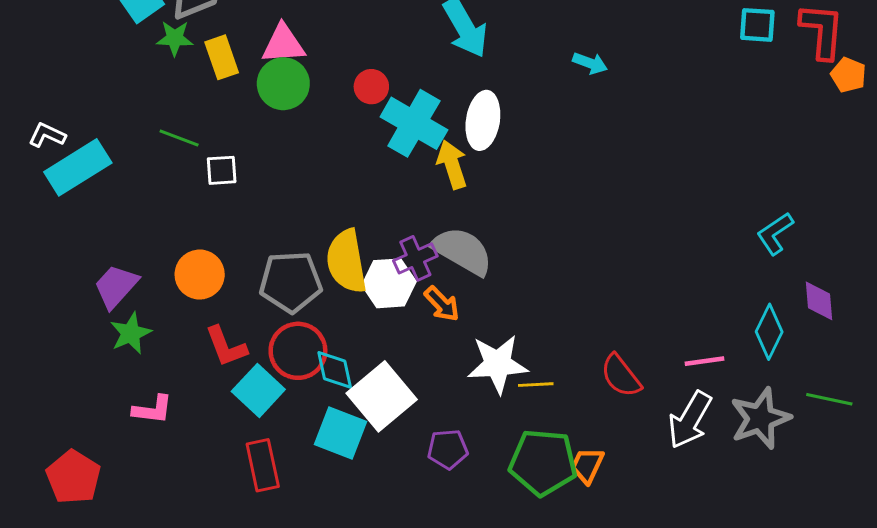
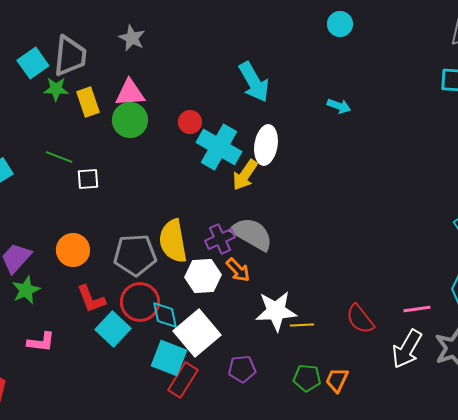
yellow arrow: (452, 164) -> (245, 175), turned -128
white hexagon: (389, 283) -> (203, 276), moved
green pentagon: (543, 462) -> (307, 378), size x0.6
red rectangle: (263, 465) -> (183, 380), moved, turned 44

